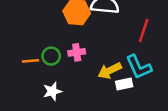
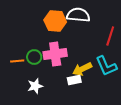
pink cross: (77, 52) -> (55, 54), size x1.6
white rectangle: (124, 84) -> (74, 80), moved

